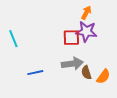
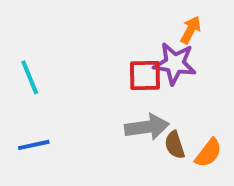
orange arrow: (86, 13) -> (191, 30), moved
blue line: (35, 73) -> (34, 145), moved

